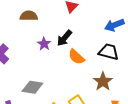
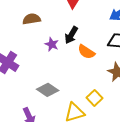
gray diamond: (32, 87) -> (48, 90), turned 35

